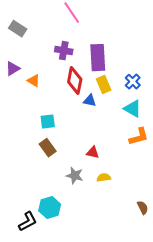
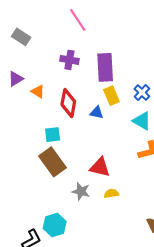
red diamond: (75, 81) -> (68, 103), moved
brown rectangle: (48, 148) -> (53, 162), size x1.5
red triangle: (93, 153) -> (100, 167), size x1.5

